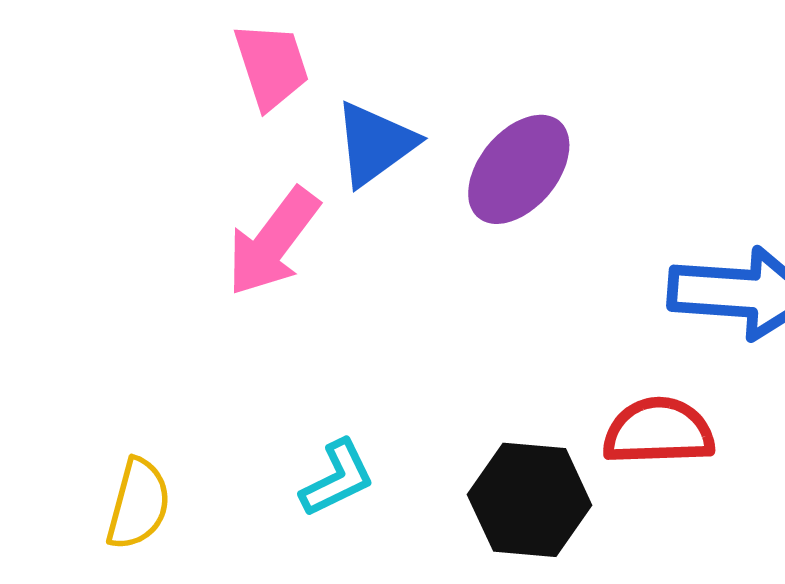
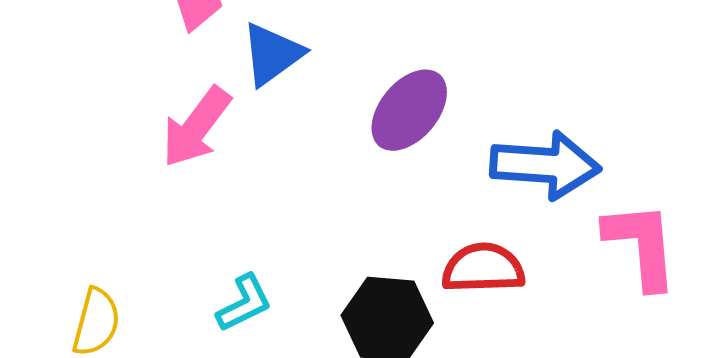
purple ellipse: (519, 169) -> (409, 110), moved

